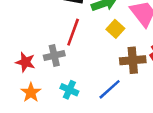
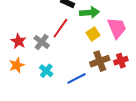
gray cross: (54, 56) -> (42, 42), turned 35
brown cross: (133, 60) -> (100, 61), turned -30

